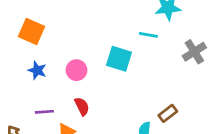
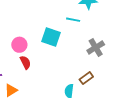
gray cross: (194, 52) -> (96, 47), moved
red semicircle: (82, 106) -> (25, 62), moved

